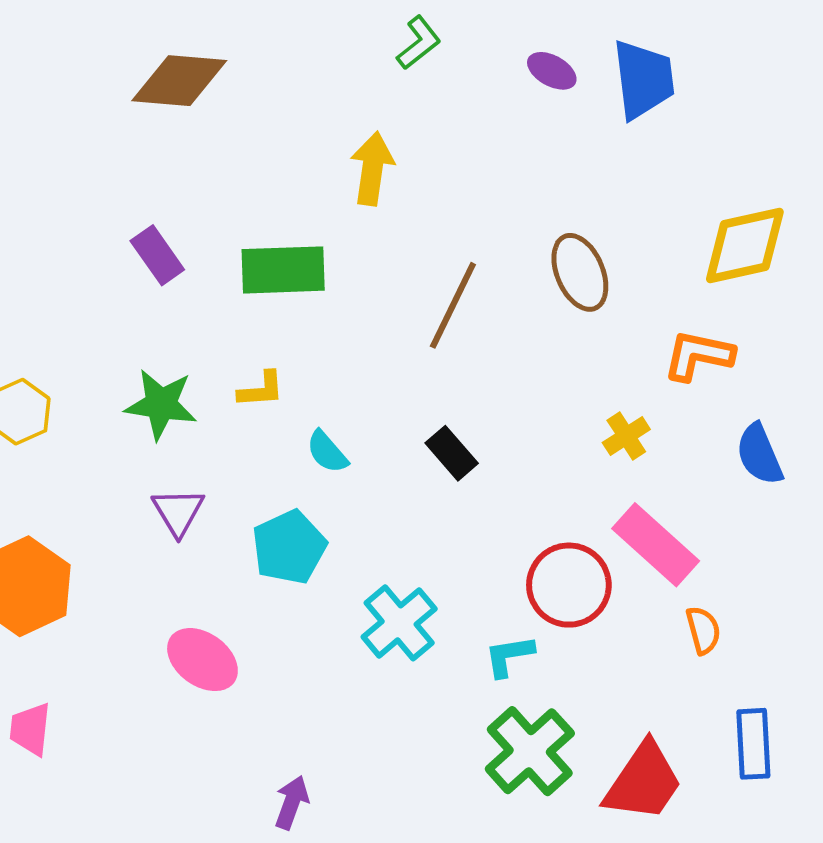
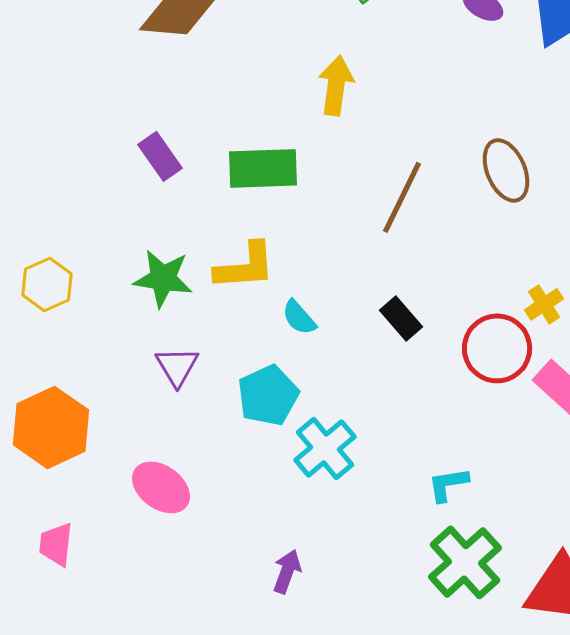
yellow L-shape: (261, 390) -> (245, 266), size x1.6
red circle: (569, 585) -> (497, 348), moved
cyan cross: (399, 623) -> (325, 448), moved
pink ellipse: (202, 660) -> (161, 487), moved
purple arrow: (292, 802) -> (287, 571), moved

